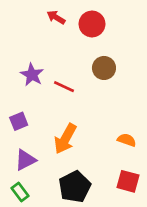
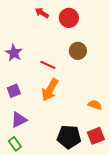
purple star: (32, 75) -> (14, 53), moved
orange arrow: (65, 139) -> (50, 90), moved
red square: (128, 181) -> (96, 136), turned -36
black pentagon: (75, 187) -> (69, 137), moved, turned 30

